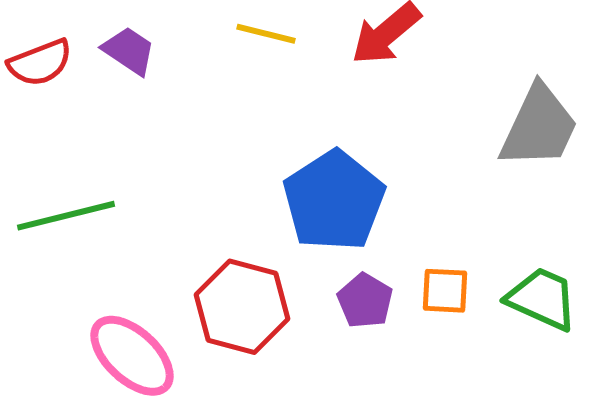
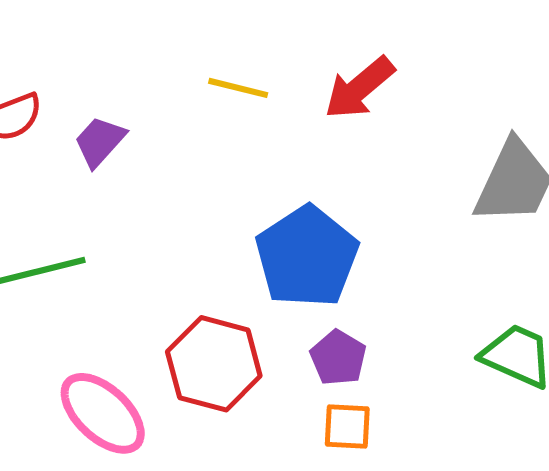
purple trapezoid: (129, 51) -> (100, 141), moved, turned -82
orange square: (445, 291) -> (347, 426), moved

